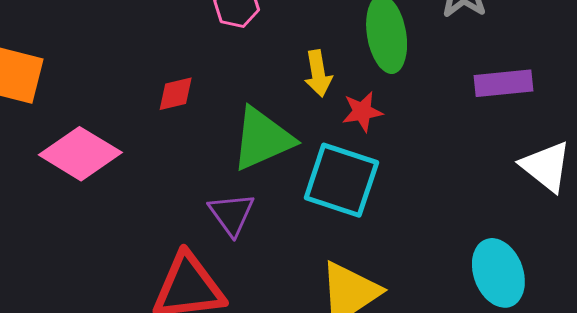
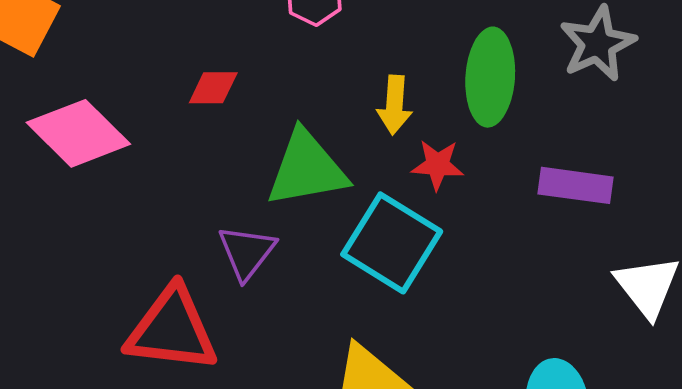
purple rectangle: (504, 83) -> (576, 185), moved

